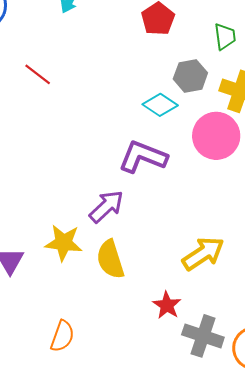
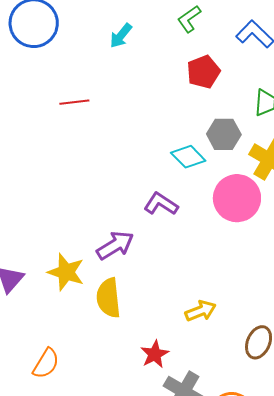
red line: (38, 74) -> (74, 102), turned -56
purple L-shape: (143, 157) -> (161, 204), size x0.7
yellow arrow: (203, 254) -> (201, 311), size x0.7

